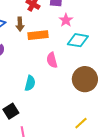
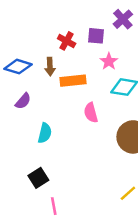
cyan semicircle: (30, 83) -> (45, 133), moved

